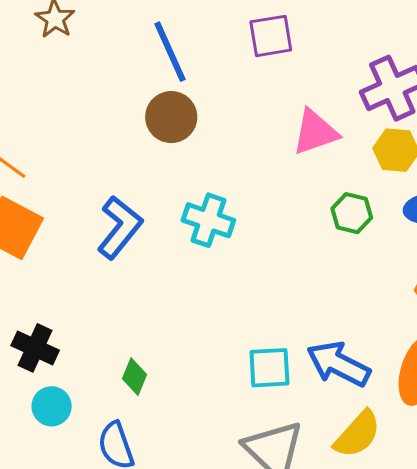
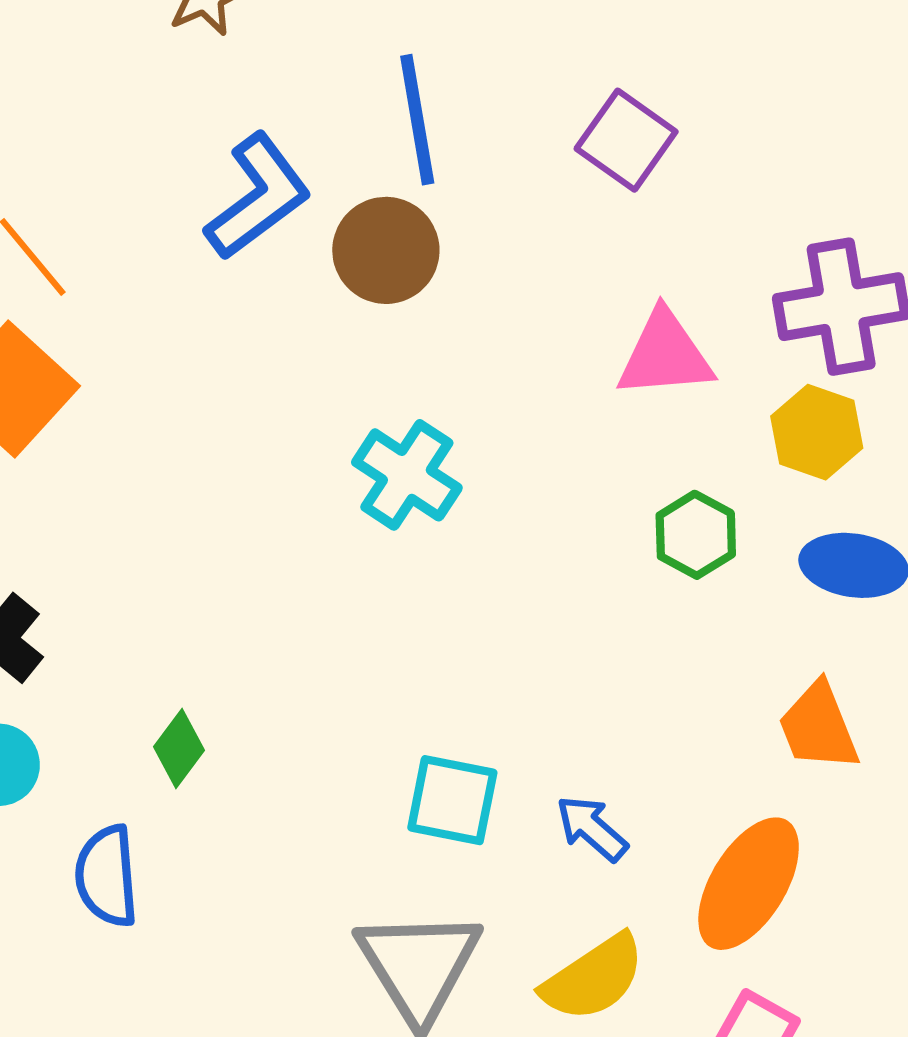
purple square: (271, 36) -> (626, 140), turned 30
blue L-shape: (120, 227) -> (258, 197), moved
blue arrow: (339, 364) -> (592, 828), size x0.6

